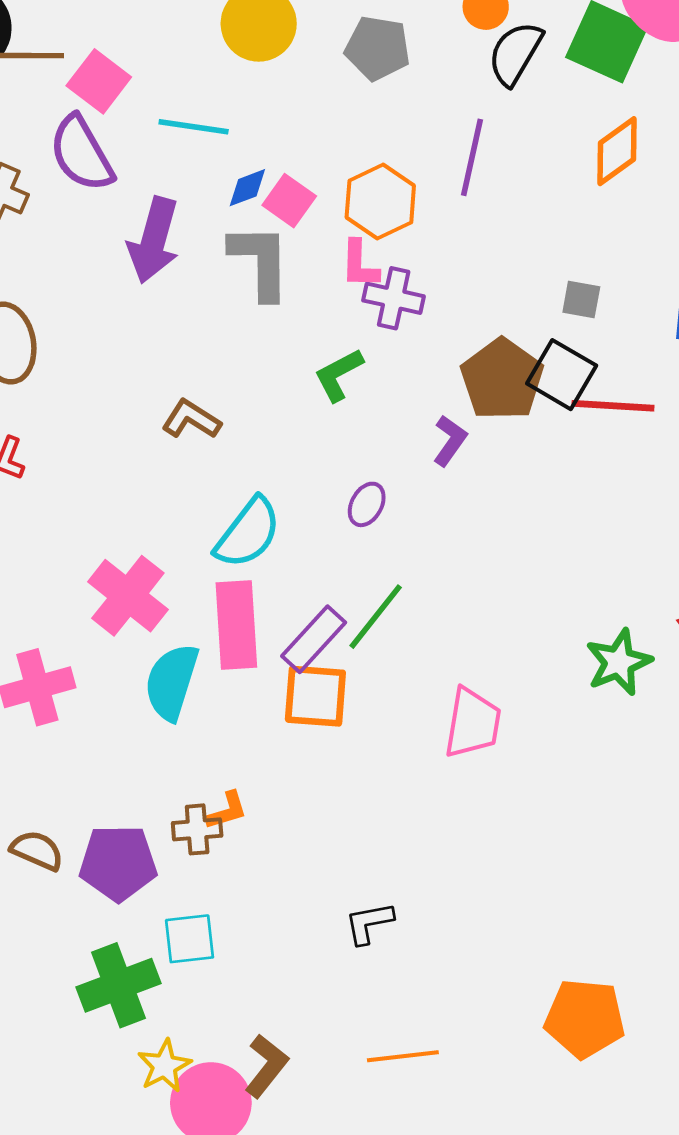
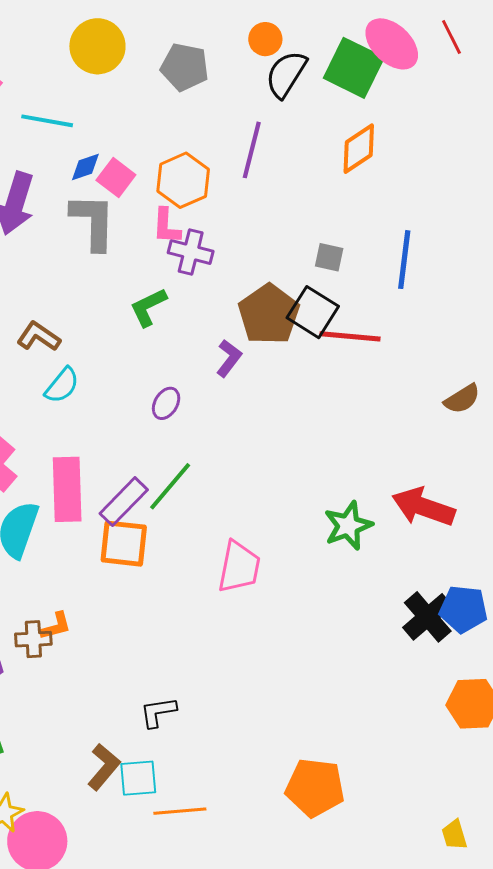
cyan semicircle: (248, 533) -> (62, 385), moved, size x0.7
cyan square: (190, 939) -> (138, 778), moved
brown L-shape: (266, 1066) -> (104, 767), moved

